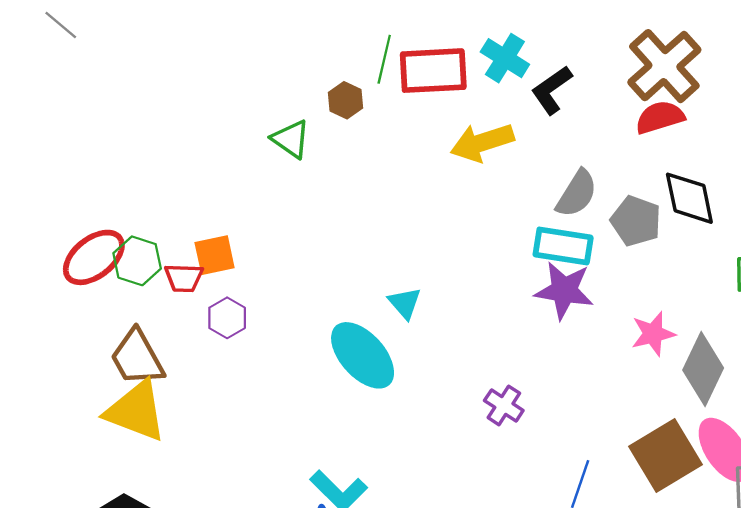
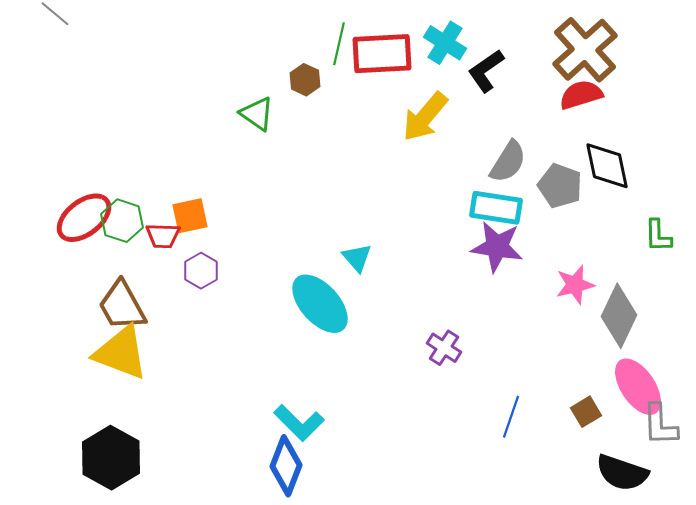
yellow arrow: (482, 142) -> (425, 117), turned -32
brown square: (666, 456) -> (586, 412), moved, size x0.5

